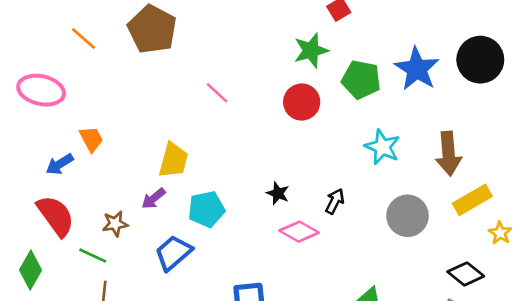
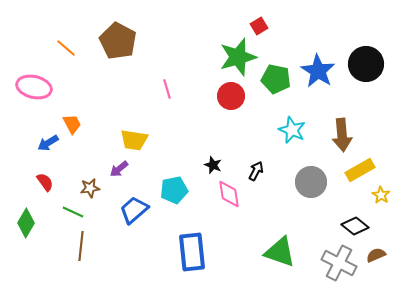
green star: (311, 50) -> (238, 57), size x1.4
pink line: (217, 93) -> (167, 89), turned 30
yellow trapezoid: (173, 160) -> (134, 140), turned 84
cyan pentagon: (206, 209) -> (174, 190), moved
red semicircle: (56, 216) -> (45, 182), size x0.6
pink diamond: (299, 232) -> (229, 194), turned 52

